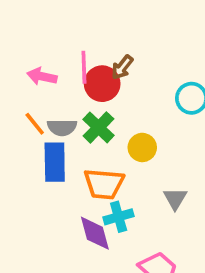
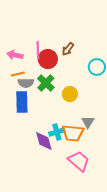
brown arrow: (122, 67) -> (68, 49), moved
orange line: (35, 124) -> (18, 74), moved, turned -64
orange trapezoid: (104, 184) -> (73, 133), moved

